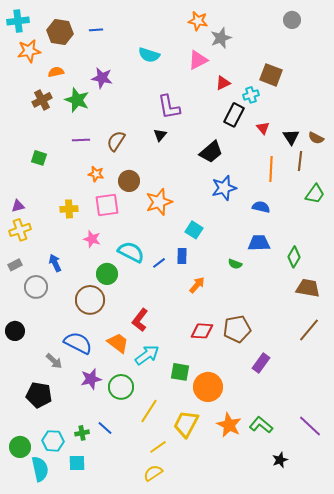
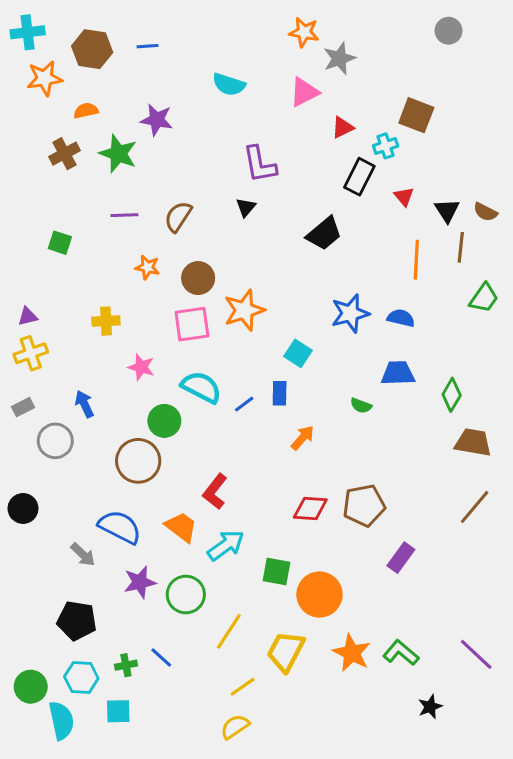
blue star: (224, 188) -> (350, 313), moved
pink square: (107, 205) -> (192, 324), moved
black pentagon: (39, 395) -> (77, 621), moved

